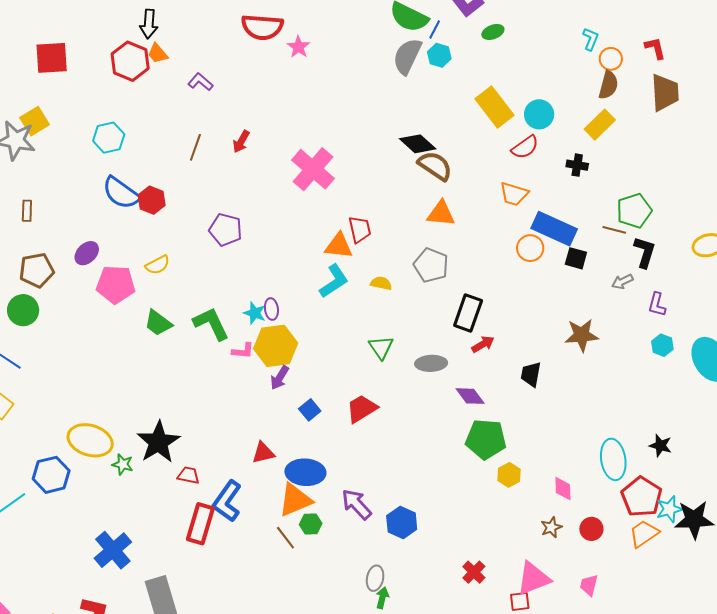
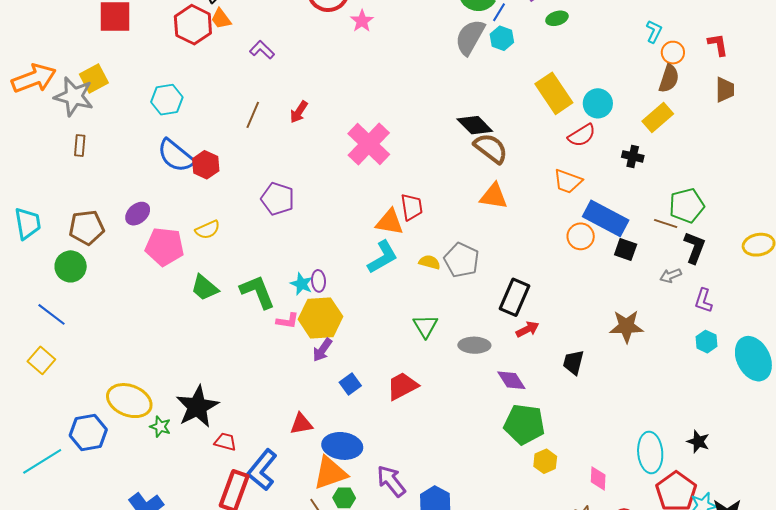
brown trapezoid: (665, 93) -> (725, 90), size x0.7
brown rectangle: (27, 211) -> (80, 145), moved
gray pentagon: (431, 265) -> (462, 260), moved

